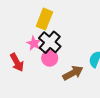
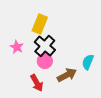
pink star: (34, 43) -> (17, 47), moved
red arrow: (17, 62) -> (37, 83), moved

